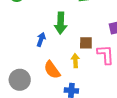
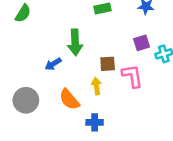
blue arrow: (41, 39) -> (53, 64), turned -136
gray circle: (20, 80) -> (26, 100), moved

